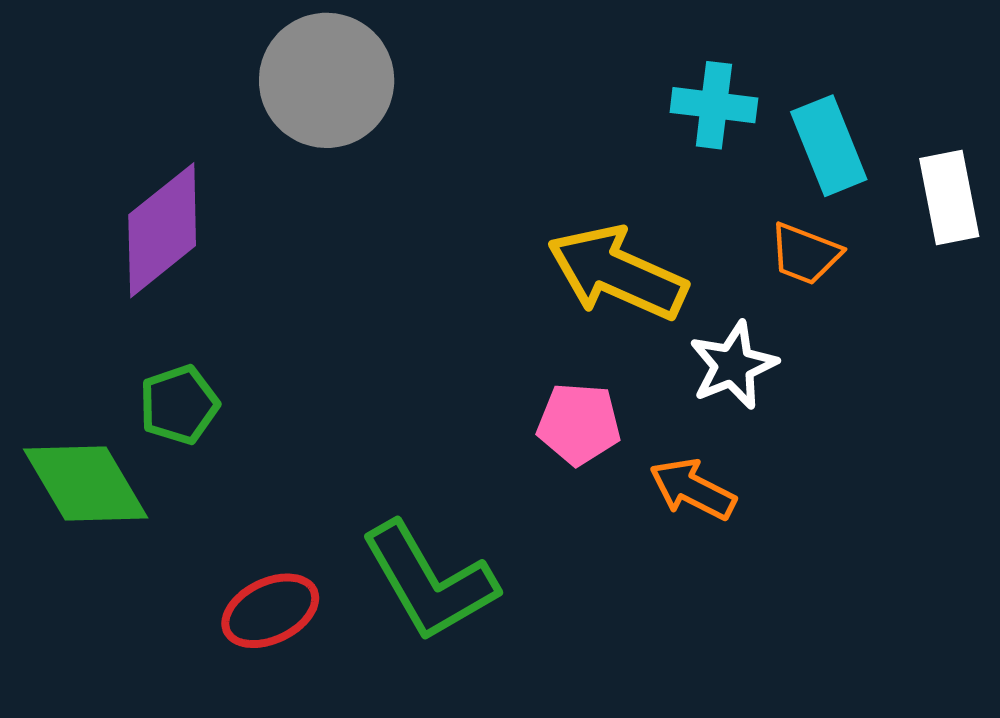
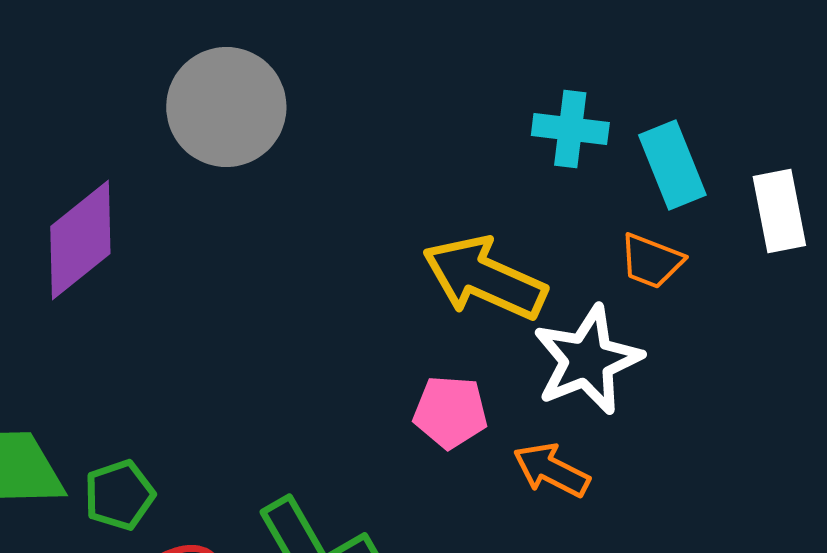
white star: (733, 365) -> (587, 360), size x1.4
green pentagon: (179, 405) -> (119, 495), moved

